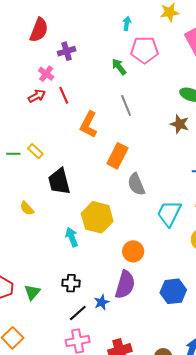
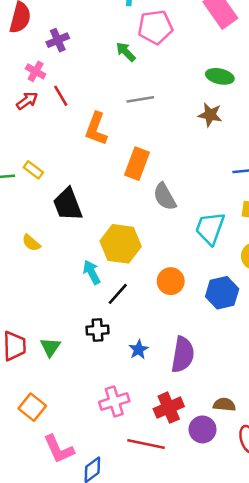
gray line: (126, 106) -> (140, 99), turned -70
purple semicircle: (125, 285) -> (183, 355), moved
blue hexagon: (173, 291) -> (222, 293), moved
black line: (78, 313) -> (118, 294), moved

